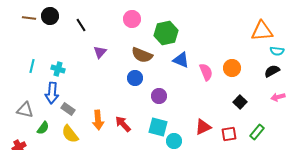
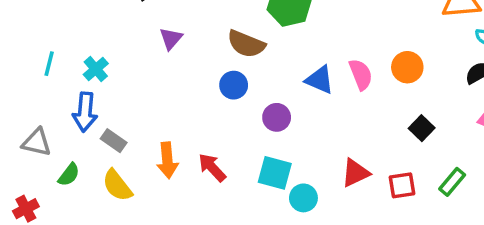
blue triangle: (181, 60) -> (320, 80), moved
cyan cross: (58, 69) -> (96, 69), turned 32

